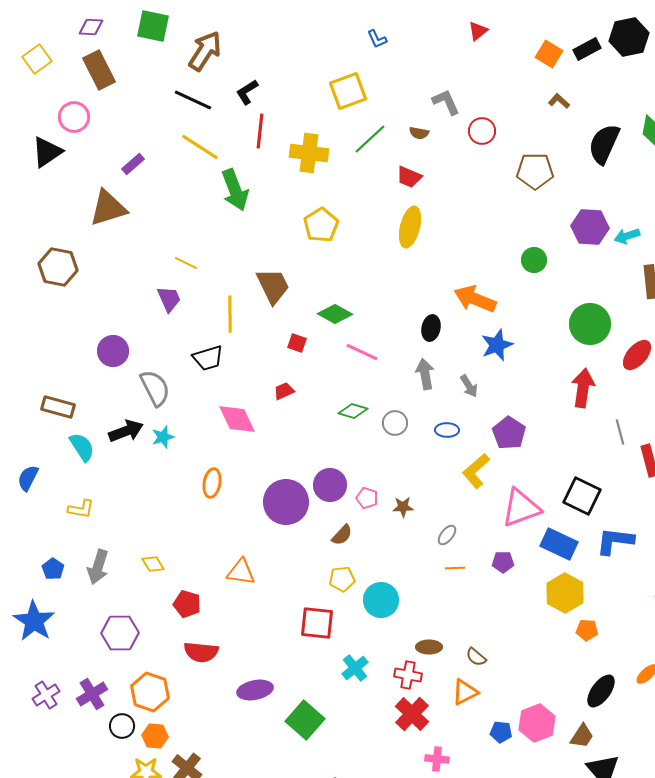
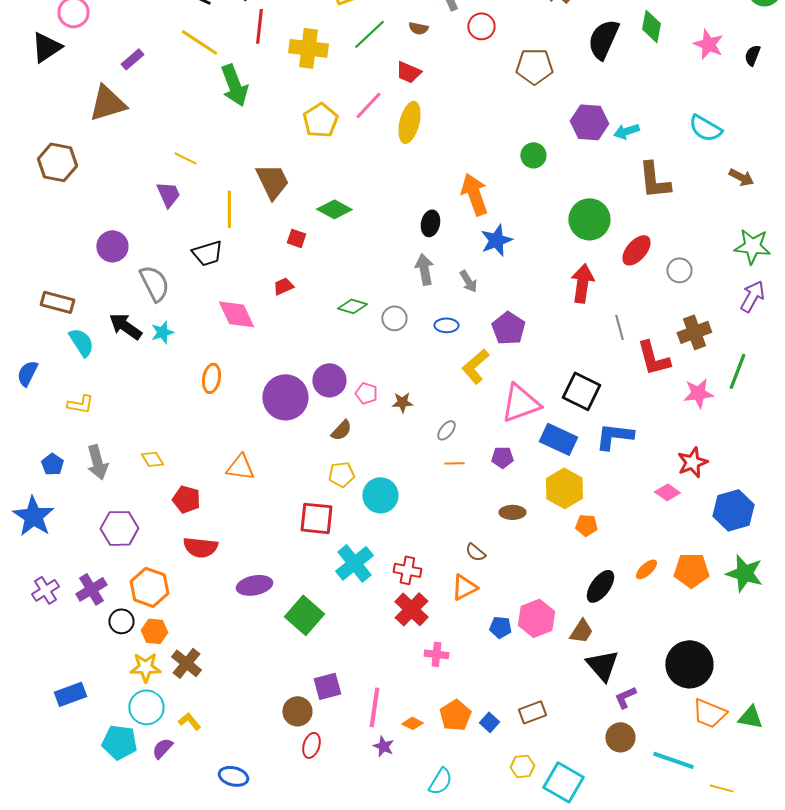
orange arrow: (475, 299) -> (474, 194), turned 48
pink line: (362, 352) -> (368, 105), moved, turned -72
black arrow: (126, 431) -> (125, 326), turned -124
gray arrow: (98, 567) -> (97, 462), turned -32
brown ellipse: (429, 647) -> (512, 512), moved
cyan cross: (355, 668) -> (354, 563), size x1.4

